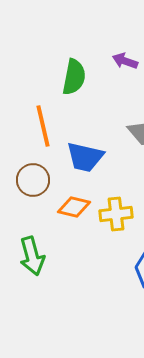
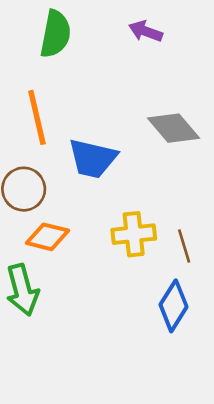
green semicircle: (74, 77) -> (55, 34), moved
orange diamond: (74, 207) -> (48, 237), moved

